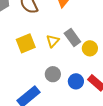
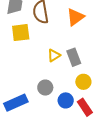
yellow square: (26, 43) -> (21, 33), moved
yellow circle: (90, 48) -> (83, 82), moved

